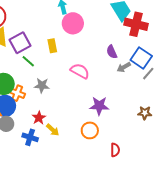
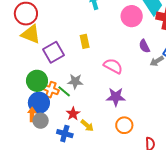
pink circle: (73, 23) -> (132, 16), moved
purple square: (20, 43) -> (54, 52), moved
green line: (28, 61) -> (64, 91), moved
purple star: (99, 106) -> (116, 97), moved

